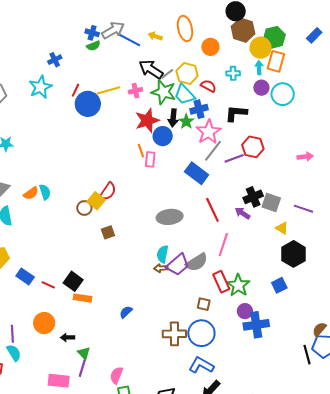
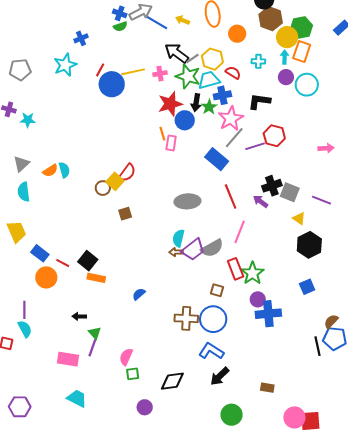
cyan trapezoid: (185, 95) -> (209, 80), turned 115
blue square: (279, 285) -> (307, 287), moved
orange circle: (44, 323) -> (46, 277), moved

